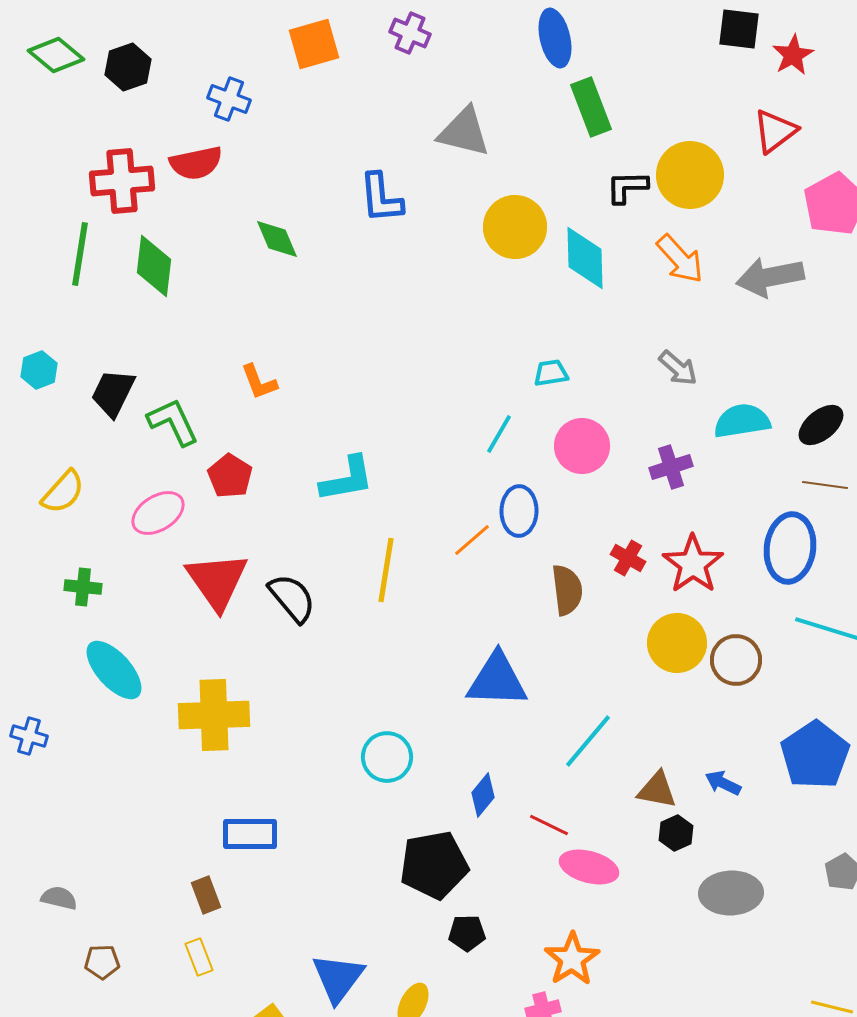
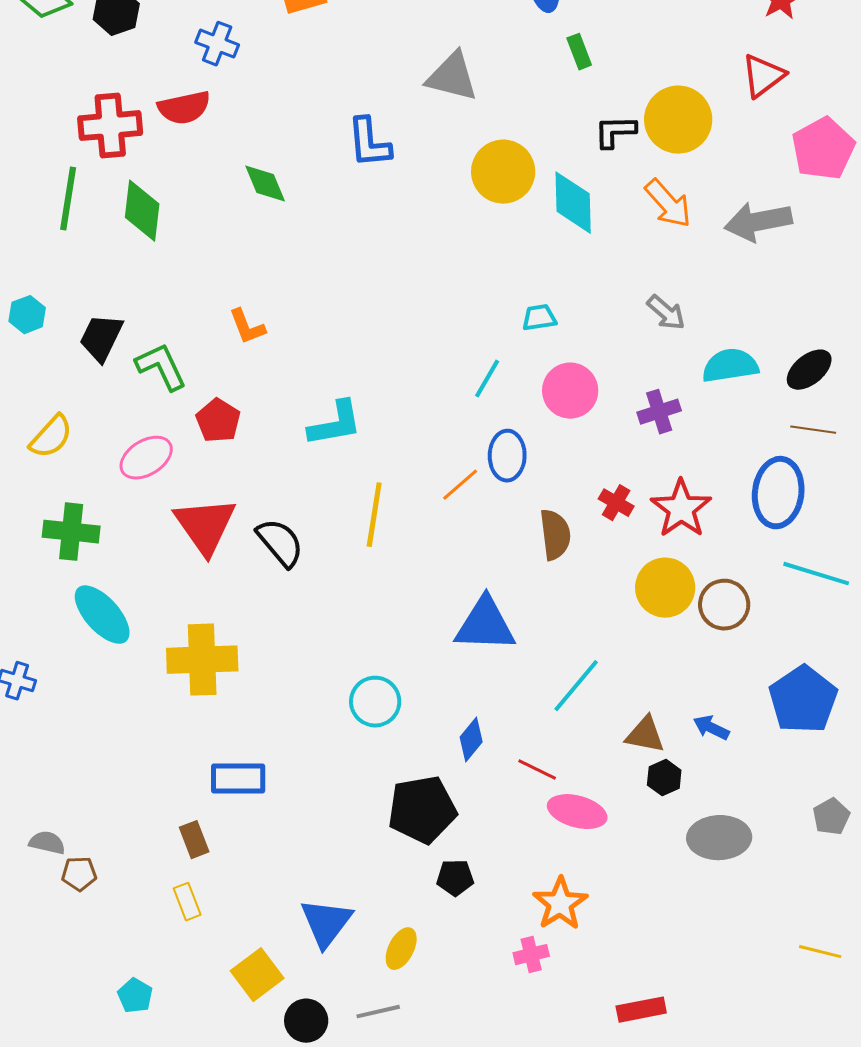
green rectangle: (591, 107) -> (579, 52), size x0.6
green cross: (83, 587) -> (71, 532), size x1.5
brown pentagon: (102, 962) -> (79, 874), moved

